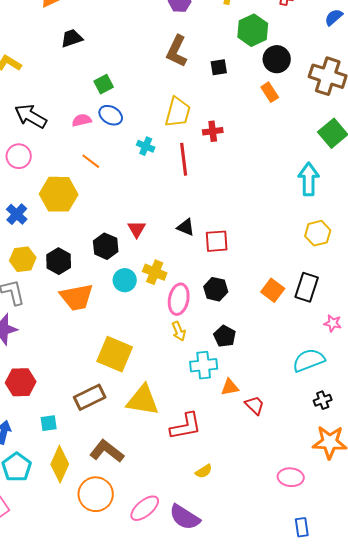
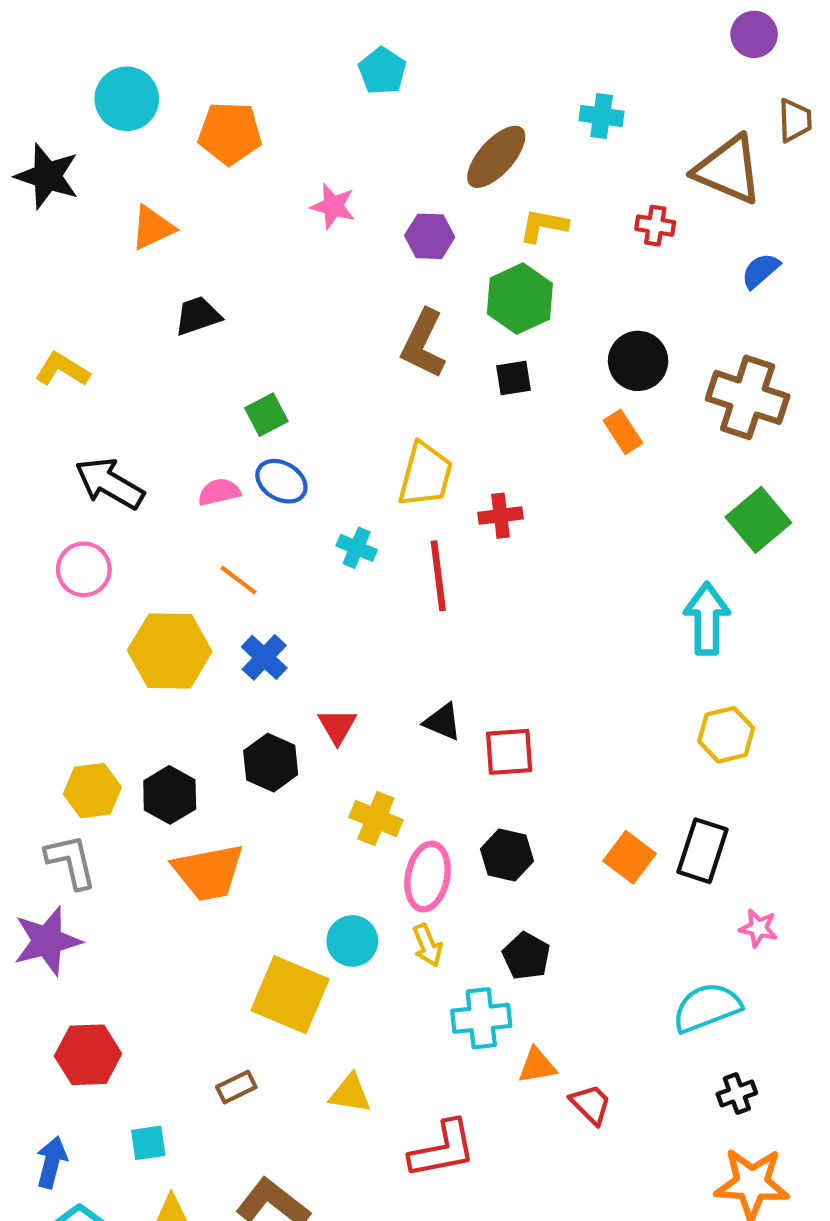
green hexagon: (253, 30) -> (520, 299), moved
blue cross: (17, 214) -> (264, 657), moved
cyan circle: (125, 280) -> (352, 941), moved
brown rectangle: (90, 397) -> (236, 1087), size x0.6
yellow triangle: (143, 400) -> (350, 1093), size x0.6

